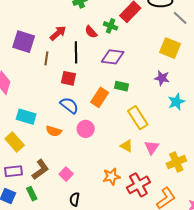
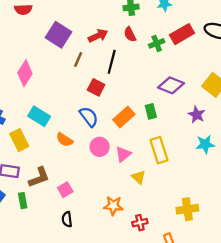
green cross: (111, 26) -> (157, 43), turned 32
red semicircle: (91, 32) -> (130, 34), moved
purple diamond: (113, 57) -> (171, 85), moved
green rectangle: (122, 86) -> (151, 111), turned 48
pink triangle: (152, 147) -> (123, 154), moved
red cross: (138, 185) -> (140, 223), size x0.6
black semicircle: (75, 199) -> (67, 219), turned -32

